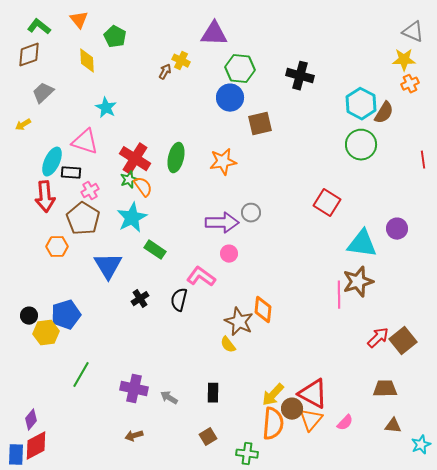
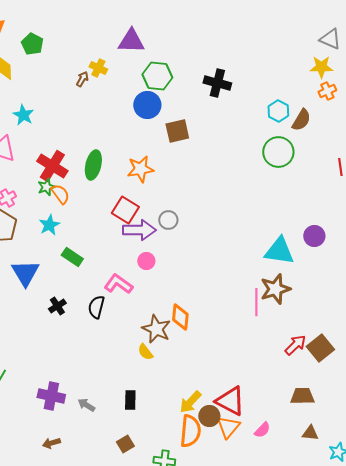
cyan hexagon: (361, 104) -> (278, 111), size x0.7
red square: (327, 203) -> (125, 210), moved
cyan star: (132, 218) -> (49, 225), size x0.7

